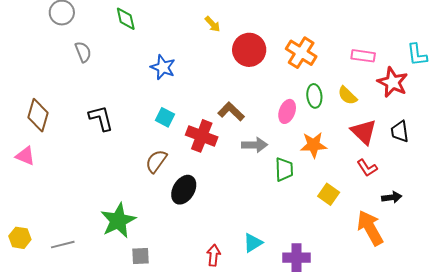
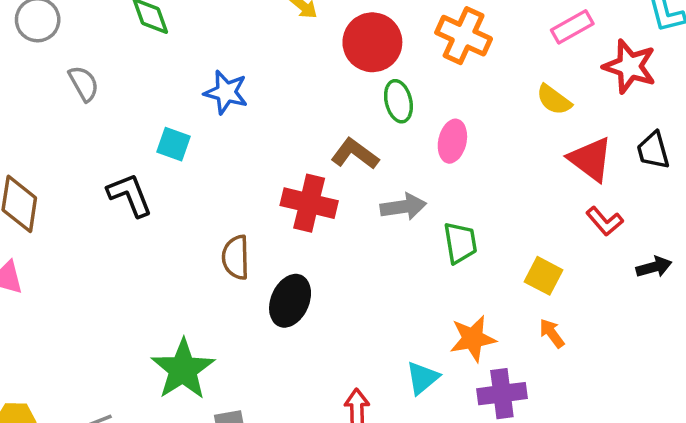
pink rectangle: (363, 56) -> (572, 27), turned -30
green ellipse: (314, 96) -> (398, 101), moved
cyan square: (165, 117) -> (174, 144), moved
orange star: (314, 145) -> (473, 339), moved
brown semicircle: (156, 161) -> (236, 257), turned -30
orange arrow: (370, 228) -> (552, 333), moved, size x0.5

